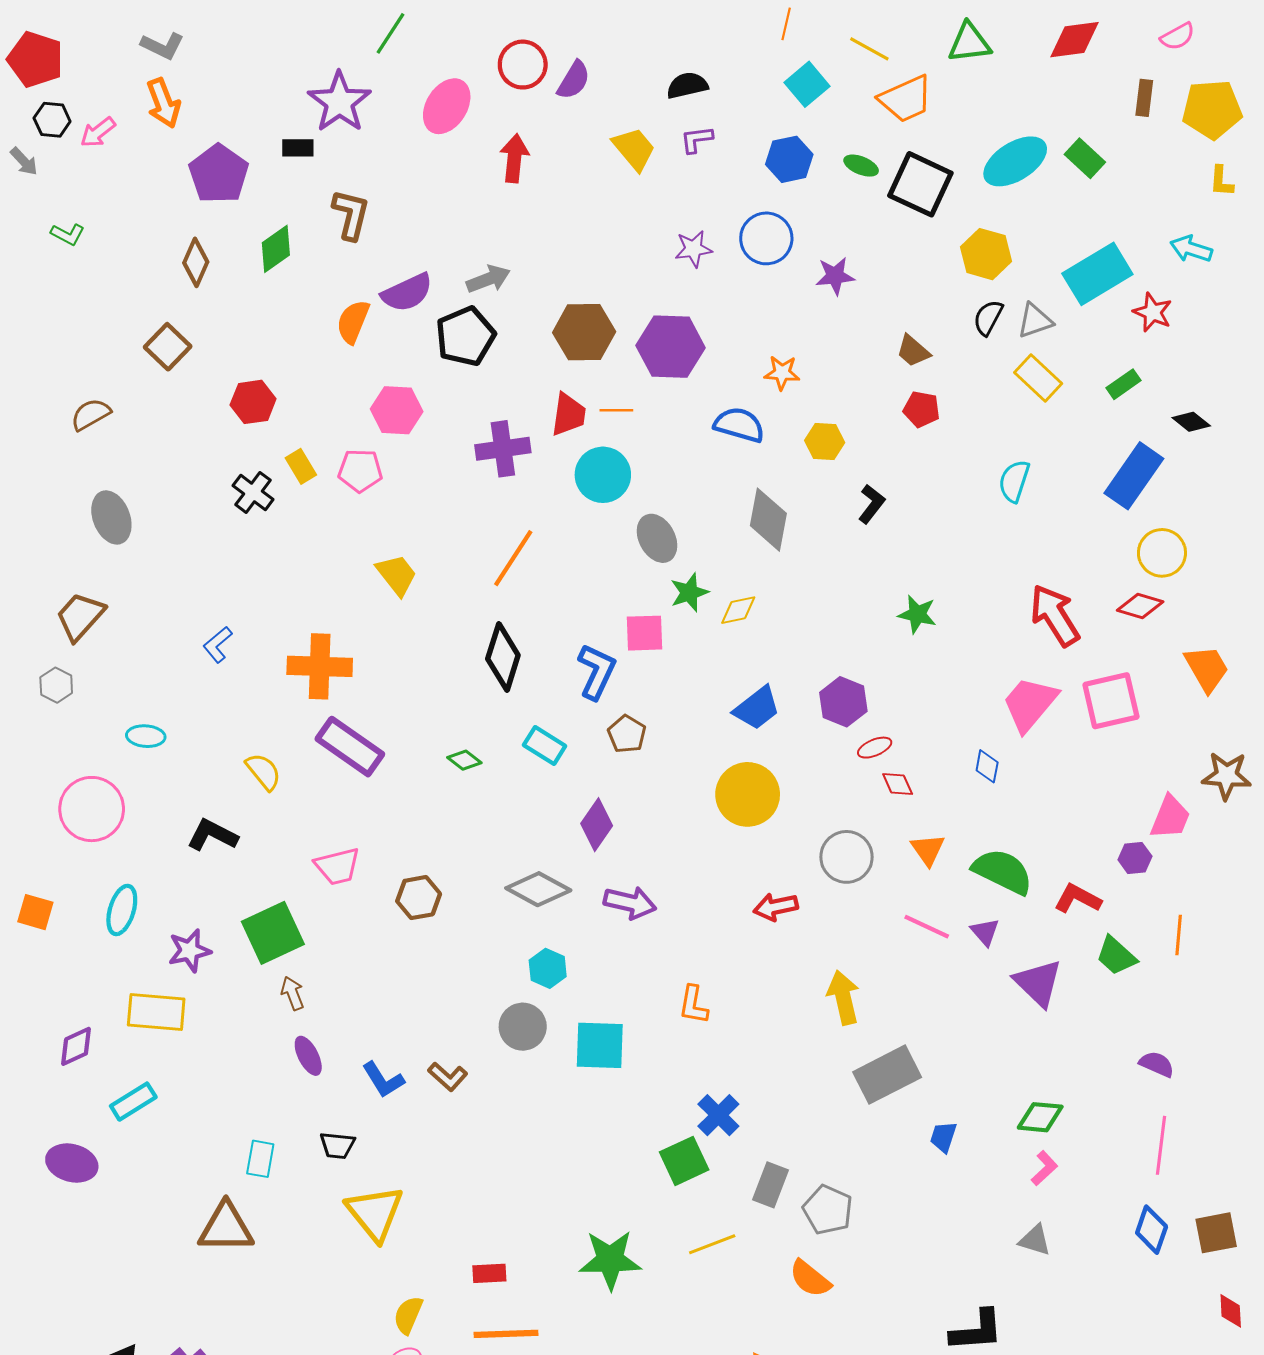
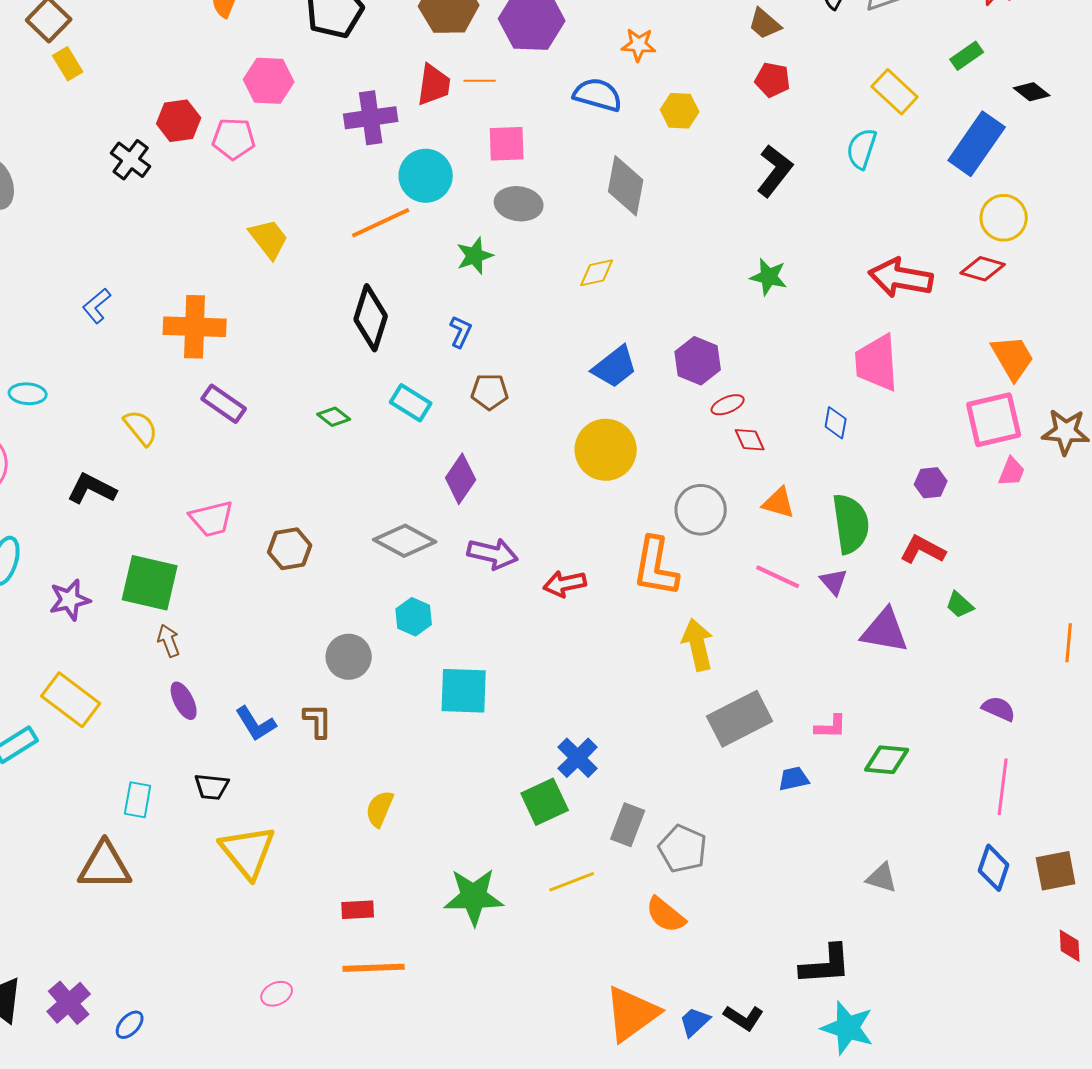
yellow rectangle: (1038, 378) -> (895, 92), moved
red hexagon: (253, 402) -> (179, 121), moved
yellow rectangle: (301, 466) -> (68, 64), moved
cyan circle: (603, 475) -> (426, 176), moved
black L-shape: (871, 504) -> (775, 171), moved, size x1.4
gray ellipse: (657, 538) -> (519, 204), turned -54
orange line: (513, 558) -> (381, 223), turned 32
green star: (689, 592) -> (475, 256), moved
red arrow: (1055, 615) -> (901, 278), turned -48
pink square: (645, 633) -> (507, 144), moved
orange trapezoid: (1207, 668) -> (1013, 358), moved
blue L-shape: (597, 672) -> (461, 332), size x0.6
pink square: (1111, 701) -> (994, 420), moved
pink trapezoid: (1030, 704) -> (877, 363), turned -44
brown pentagon: (627, 734) -> (490, 392), turned -30
purple rectangle: (350, 747) -> (224, 404), size x0.7
pink trapezoid: (1170, 817) -> (1012, 472), size x0.7
orange triangle: (928, 850) -> (779, 503), turned -39
purple hexagon: (1135, 858) -> (931, 483), moved
green semicircle: (1003, 871) -> (851, 524), turned 56
red arrow: (776, 907) -> (565, 584), moved
green square: (273, 933) -> (150, 583), turned 38
orange line: (1179, 935) -> (1069, 643), moved
green trapezoid: (1116, 956) -> (960, 605), size x0.7
purple triangle: (1038, 983) -> (885, 631), turned -34
orange L-shape: (693, 1005) -> (656, 567), moved, size x1.6
yellow rectangle: (156, 1012) -> (71, 700), moved, turned 32
gray circle: (523, 1027) -> (349, 657), moved
brown L-shape: (448, 1077) -> (318, 721), turned -132
blue trapezoid: (943, 1137) -> (794, 779), turned 60
pink L-shape: (1044, 1168) -> (831, 727), moved, turned 44
yellow semicircle: (408, 1315) -> (380, 809), moved

